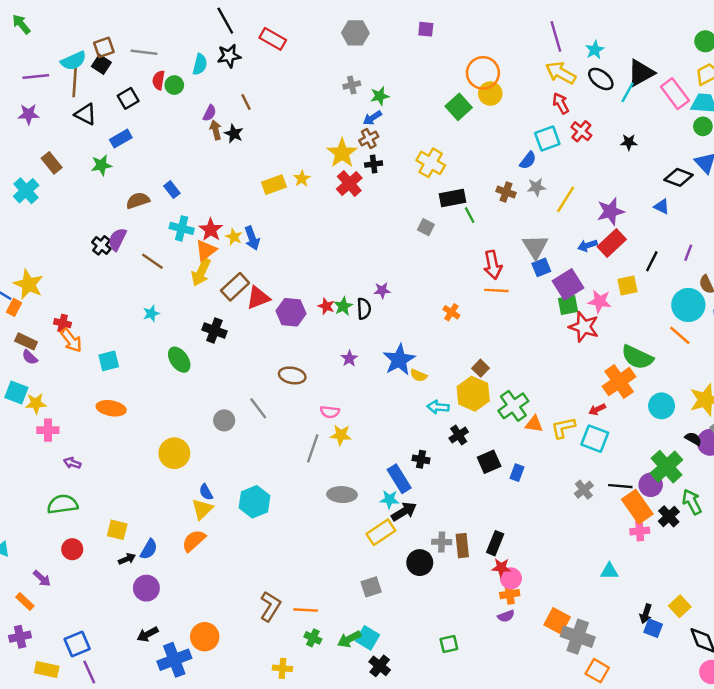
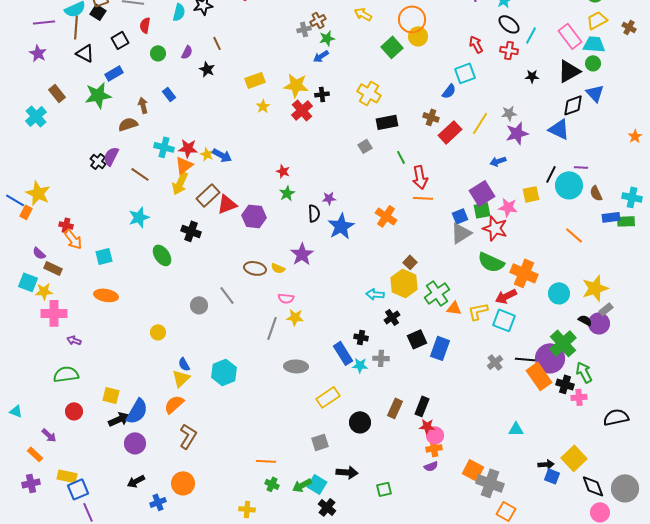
yellow arrow: (561, 73) -> (363, 14), moved, size x0.7
black triangle: (641, 73) -> (569, 71), moved
green circle: (174, 85) -> (158, 53), moved
purple star: (29, 114) -> (38, 53), turned 30
brown arrow: (216, 130) -> (143, 105), moved
red cross: (581, 131) -> (509, 50), moved, turned -30
brown cross: (369, 139) -> (318, 20), moved
yellow star: (342, 153) -> (296, 85), turned -30
green star: (101, 165) -> (98, 95), size x1.5
black diamond: (679, 177) -> (573, 105), turned -40
yellow rectangle: (274, 185) -> (255, 80), moved
gray star: (536, 187) -> (509, 113), moved
blue rectangle: (172, 190) -> (169, 94), moved
blue triangle: (662, 207) -> (559, 129), size x1.6
green line: (470, 215) -> (401, 157), moved
gray square: (426, 227) -> (365, 146), turned 32
red star: (211, 230) -> (188, 148), turned -30
blue arrow: (252, 238) -> (222, 155), turned -42
red rectangle: (612, 243) -> (450, 132), moved
gray triangle: (535, 247) -> (461, 233), moved, turned 30
purple line: (688, 253) -> (581, 167), turned 72
blue square: (541, 267) -> (460, 216), moved
cyan circle: (688, 305) -> (569, 185), moved
red star: (326, 306) -> (283, 171), moved
green star: (343, 306) -> (287, 193), moved
orange cross: (451, 312) -> (386, 216), size x1.5
cyan star: (151, 313) -> (139, 217), size x1.5
brown rectangle: (26, 341) -> (53, 268), moved
green semicircle: (637, 357) -> (491, 262), moved
purple star: (349, 358) -> (302, 254), size x1.6
blue star: (399, 360) -> (341, 226), moved
yellow semicircle: (419, 375) -> (278, 268), moved
orange cross: (619, 382) -> (524, 273), turned -32
red arrow: (597, 409) -> (506, 296), size x1.5
pink cross: (48, 430) -> (54, 313), size x1.4
yellow circle: (174, 453) -> (158, 332), size x0.6
blue rectangle: (517, 473) -> (440, 348), size x1.6
purple circle: (651, 485) -> (550, 358), size x1.5
cyan star: (389, 499) -> (360, 365), moved
black arrow: (404, 512) -> (347, 472), moved, turned 35
black cross: (669, 516) -> (565, 384), turned -30
pink cross: (640, 531) -> (579, 397), moved
gray cross: (442, 542) -> (381, 358), moved
brown rectangle: (462, 546) -> (395, 408), turned 30
blue semicircle: (149, 549) -> (137, 411), size x1.5
black arrow: (127, 559) -> (119, 419), size x1.5
brown L-shape: (270, 606) -> (188, 436), moved
yellow square: (680, 606) -> (574, 458), size x1.4
black arrow: (646, 614) -> (546, 464), turned -112
blue cross: (174, 660) -> (158, 502), size x0.6
yellow rectangle: (47, 670) -> (67, 476), moved

